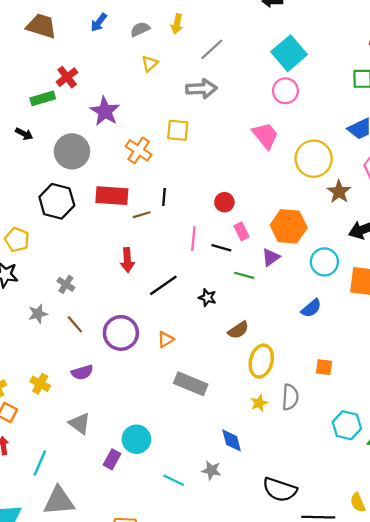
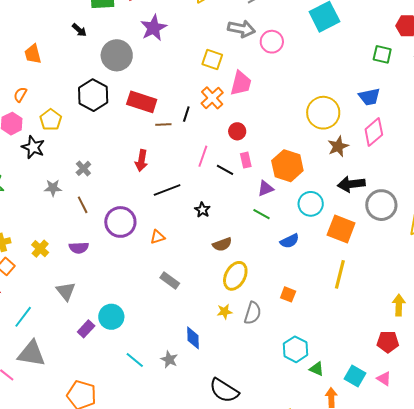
pink circle: (285, 91) -> (272, 42), moved
pink trapezoid: (265, 135) -> (241, 83), moved, turned 40
orange cross: (139, 150) -> (212, 98), moved
green line: (244, 275) -> (261, 214), moved
gray rectangle: (191, 384) -> (170, 281), size x0.7

